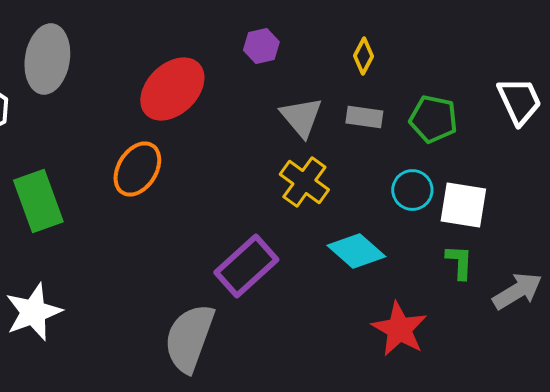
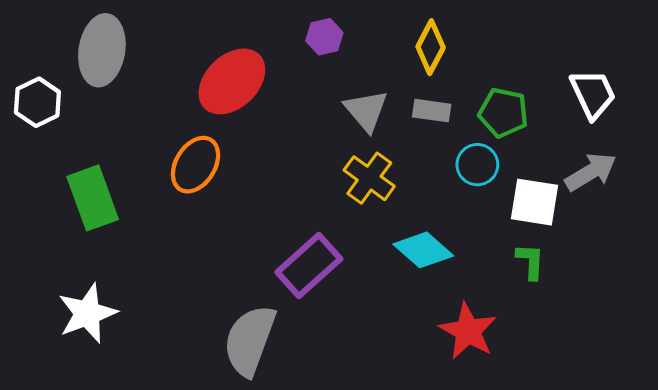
yellow diamond: (363, 56) -> (431, 47), size x1.4
cyan circle: (412, 190) -> (477, 165), moved
gray arrow: (517, 291) -> (591, 172), moved

